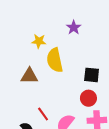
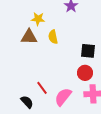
yellow semicircle: (55, 60) -> (53, 37), size x0.6
brown triangle: (29, 76) -> (29, 37), moved

